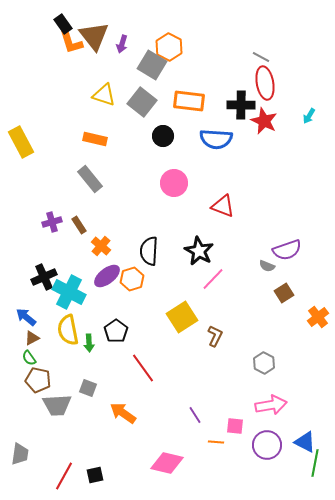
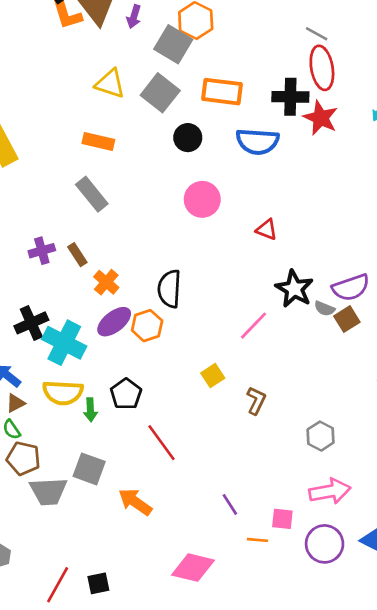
red triangle: (223, 206) -> (267, 230), size x0.7
black star: (199, 251) -> (294, 289), moved
brown square: (284, 293) -> (347, 319), moved
yellow square: (182, 317) -> (213, 376), size x0.6
yellow semicircle: (68, 330) -> (63, 393), turned -76
gray square: (88, 388) -> (89, 469), size x1.4

